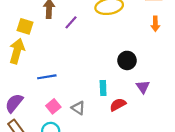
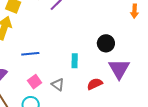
purple triangle: (143, 87) -> (119, 69), size x1.6
cyan rectangle: (103, 88) -> (75, 61), moved

